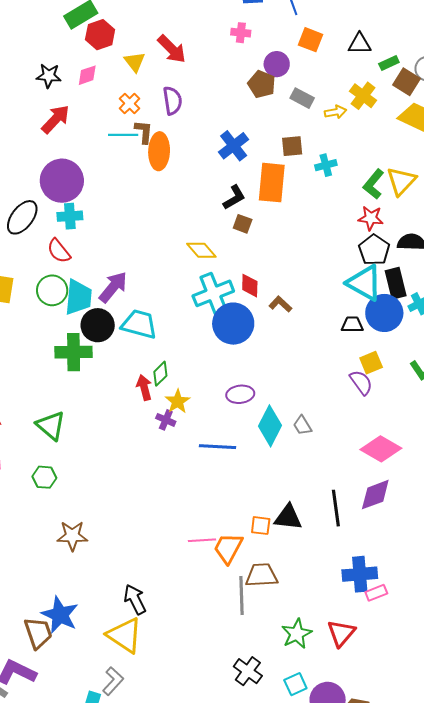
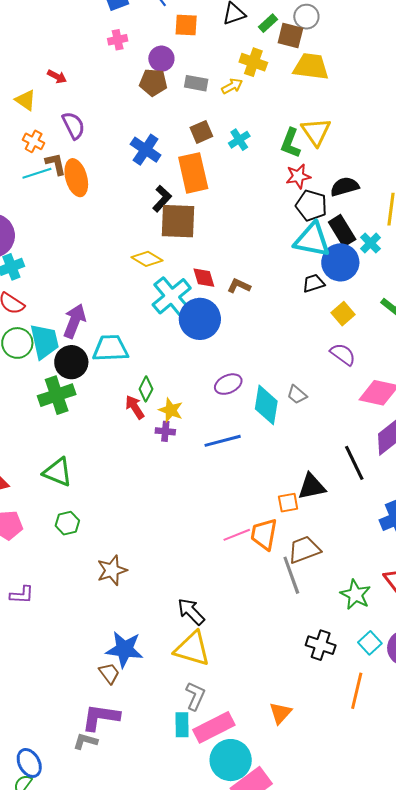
red arrow: (172, 49) -> (57, 77), size x0.6
brown square: (243, 224) -> (178, 221), size x2.0
purple semicircle: (361, 382) -> (343, 354), moved
brown trapezoid: (38, 633) -> (109, 673), size x0.7

